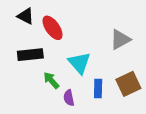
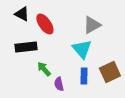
gray triangle: (120, 39) -> (92, 25), moved
cyan triangle: (79, 63) -> (82, 49), moved

